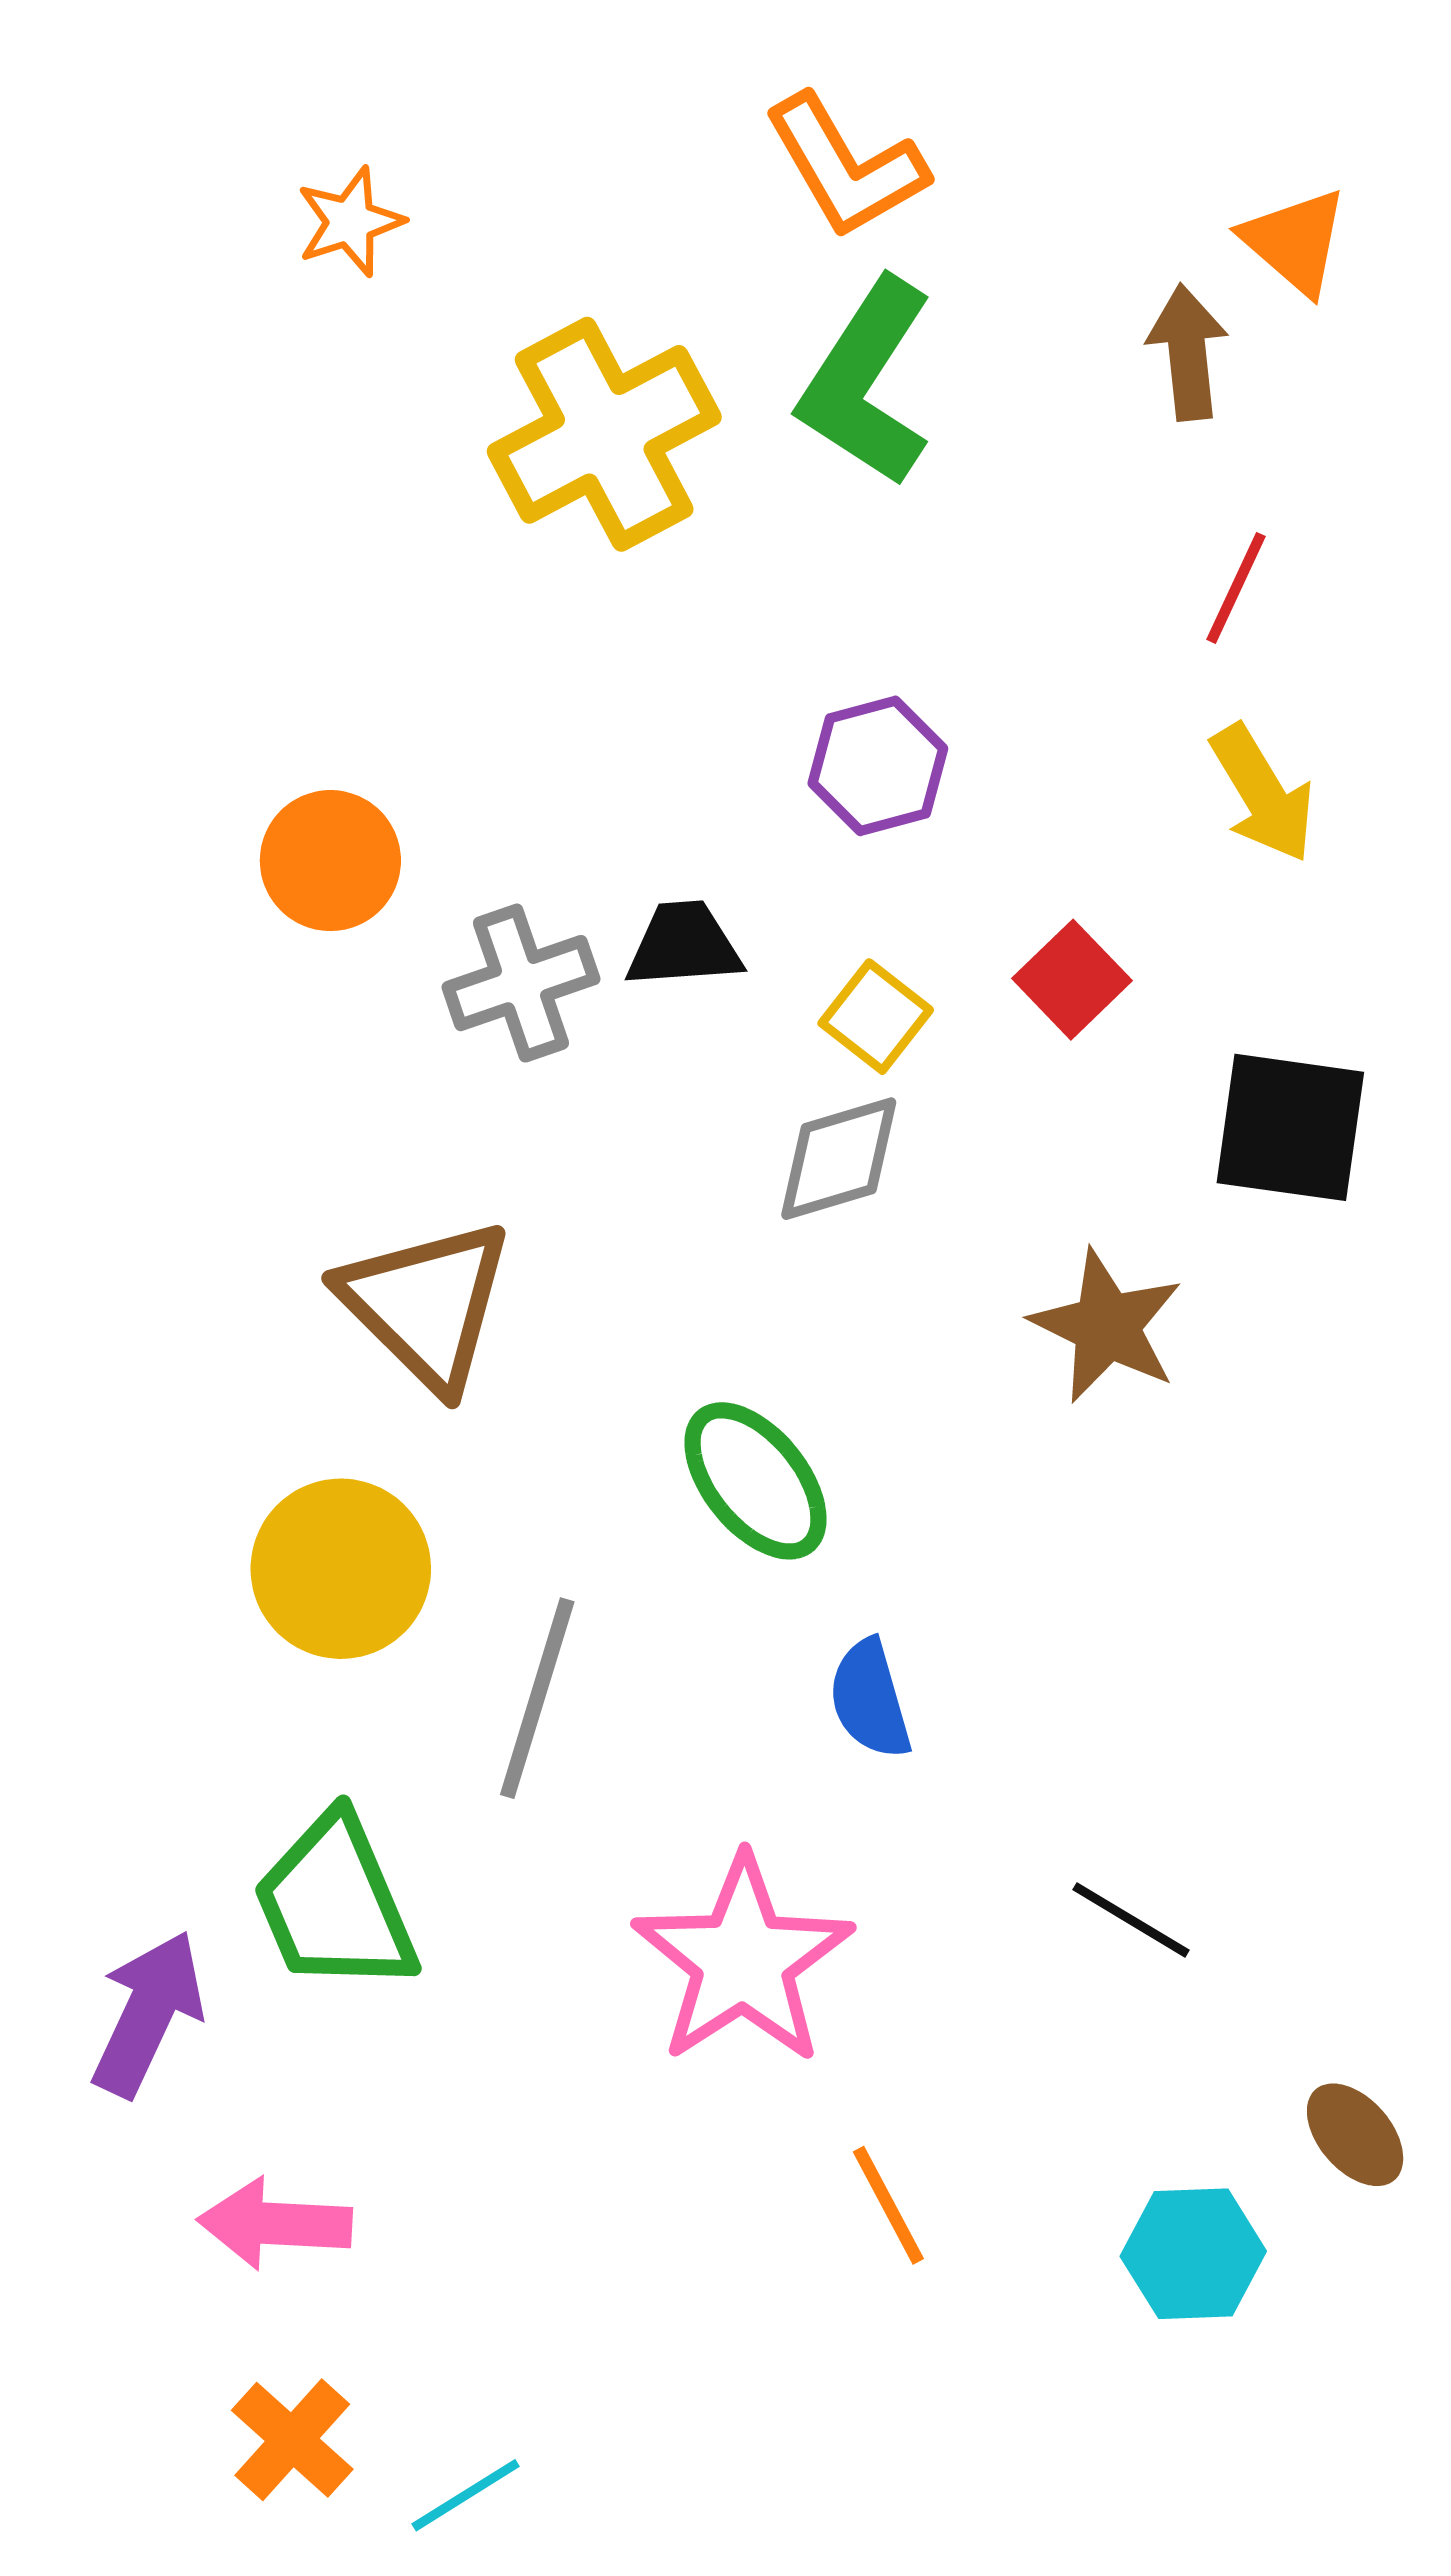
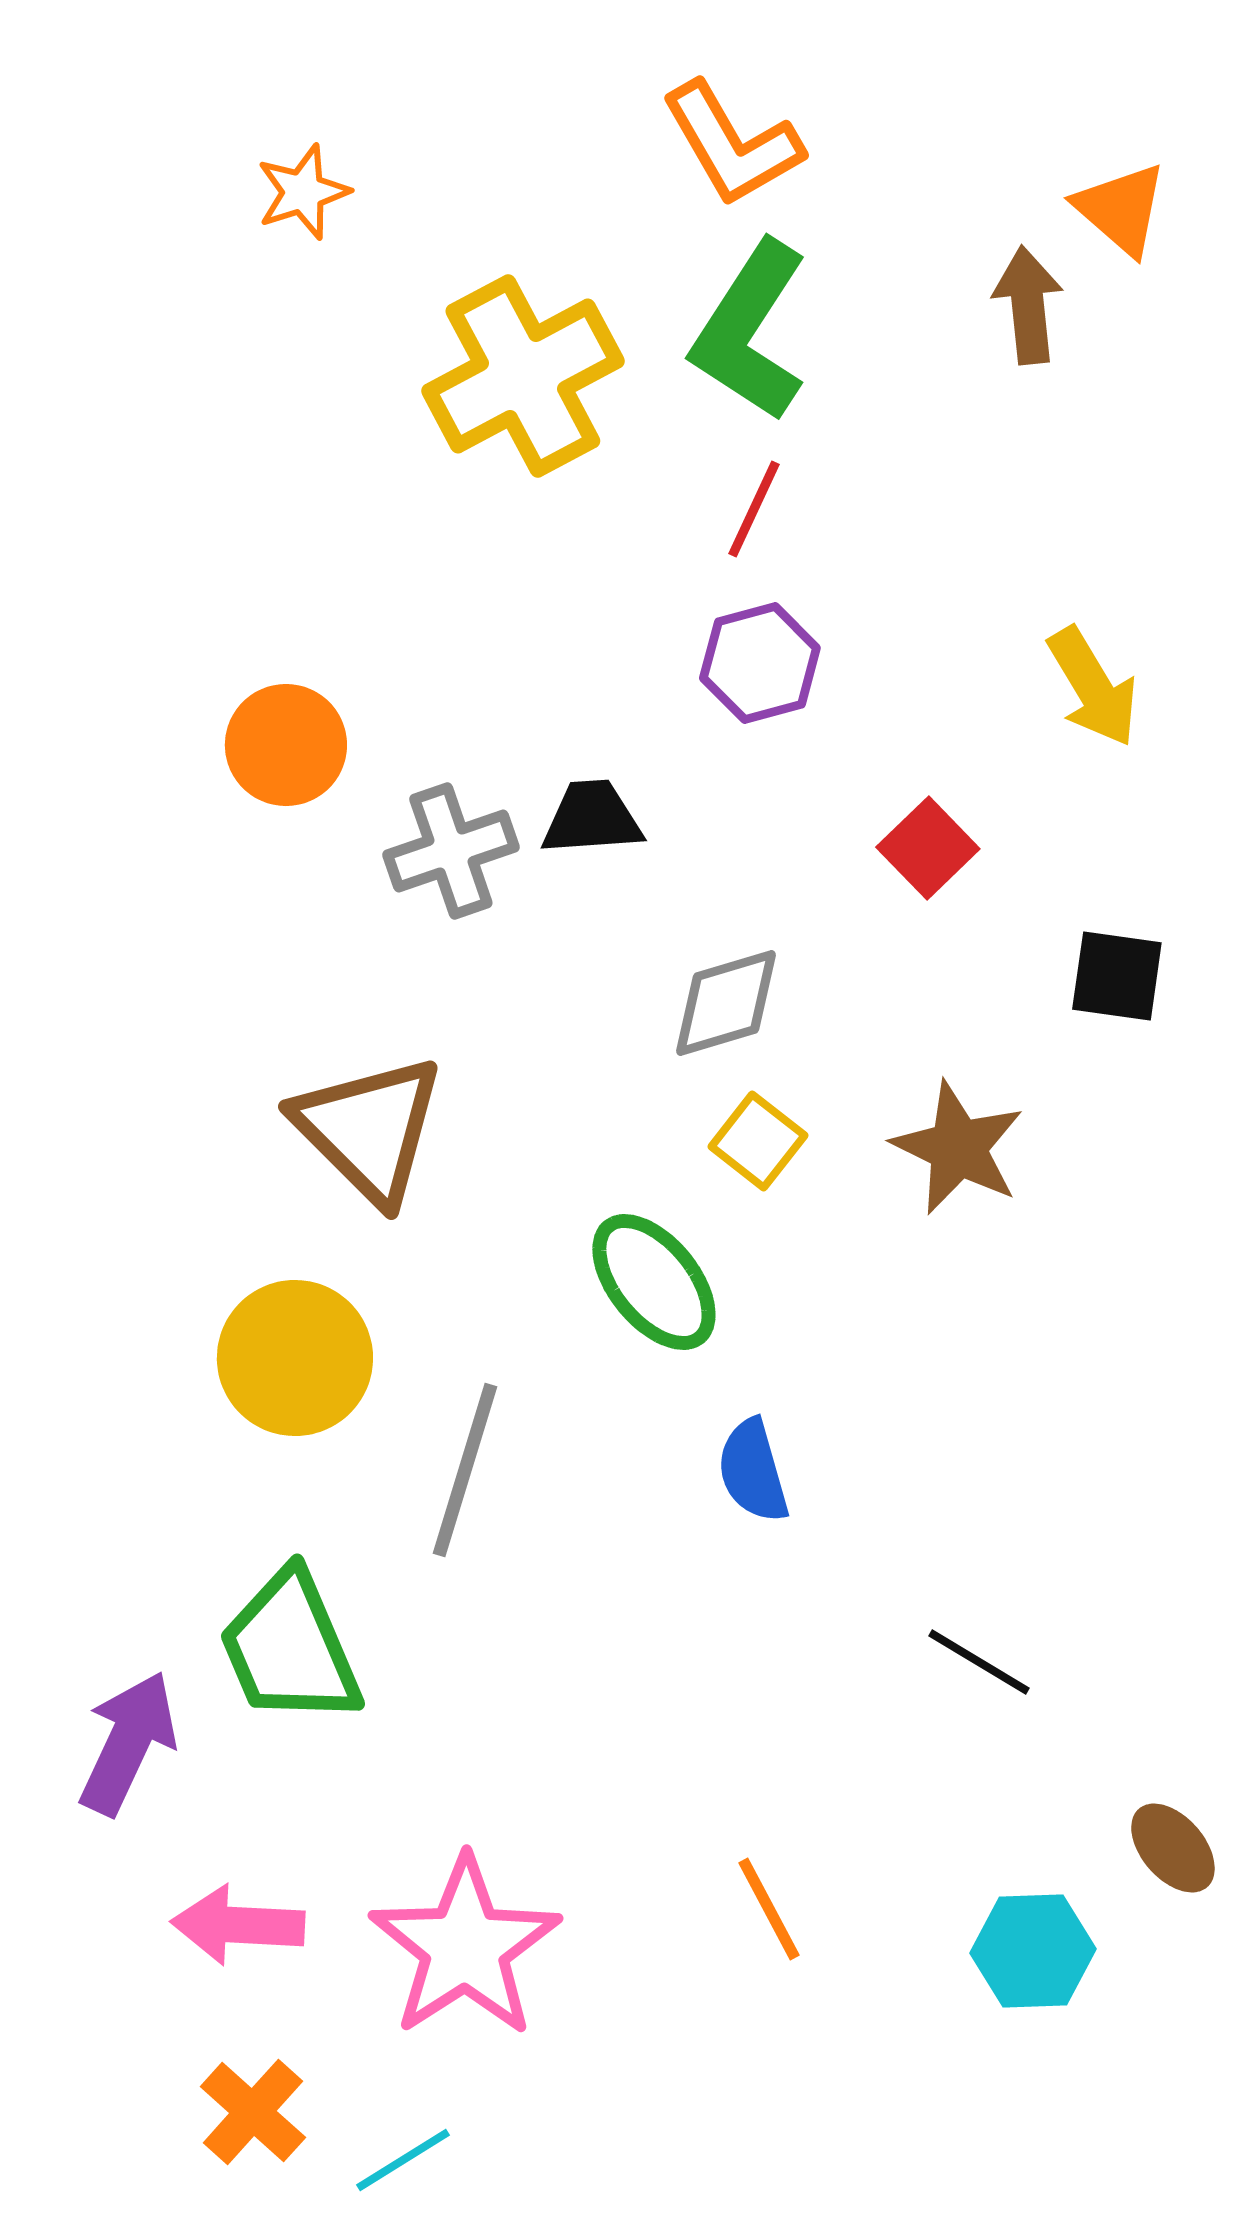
red line: (1236, 588) -> (754, 509), moved
yellow square: (876, 1017) -> (758, 1141), moved
black square: (1290, 1127) -> (1117, 976), size x0.7
pink star: (743, 1960) -> (465, 1947), moved

